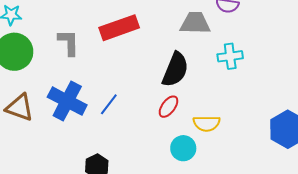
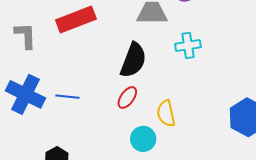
blue line: (109, 104) -> (67, 97), turned 60
yellow semicircle: (207, 123) -> (166, 113), turned 80

